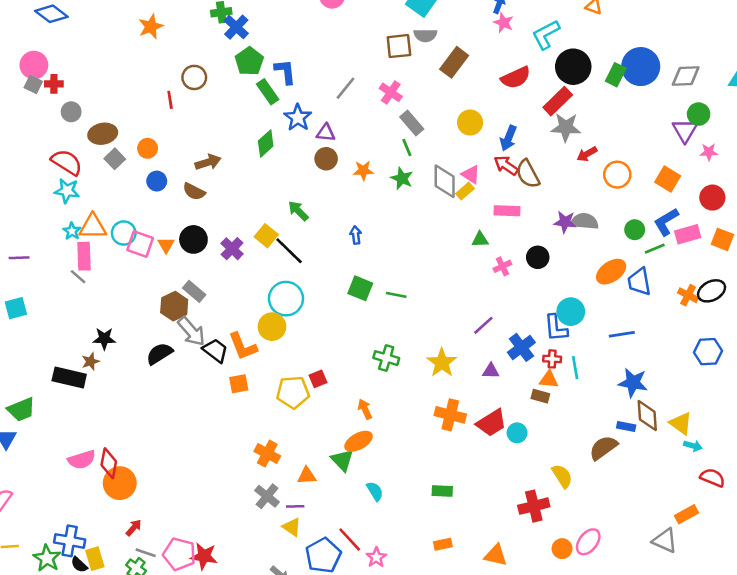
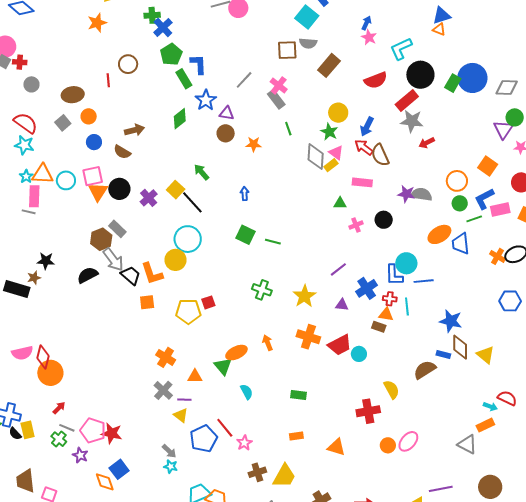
gray rectangle: (412, 123) -> (276, 99), moved
brown ellipse: (103, 134) -> (73, 95), moved
orange circle: (617, 175) -> (457, 181), moved
green star: (402, 178) -> (329, 132), moved
pink square: (140, 244) -> (93, 176), moved, turned -35
orange triangle: (166, 245) -> (98, 192), size x1.5
gray line: (78, 277) -> (29, 212), turned -32
blue line: (622, 334) -> (424, 281), moved
orange arrow: (365, 409) -> (268, 343), moved
cyan arrow: (693, 446) -> (490, 406), moved

